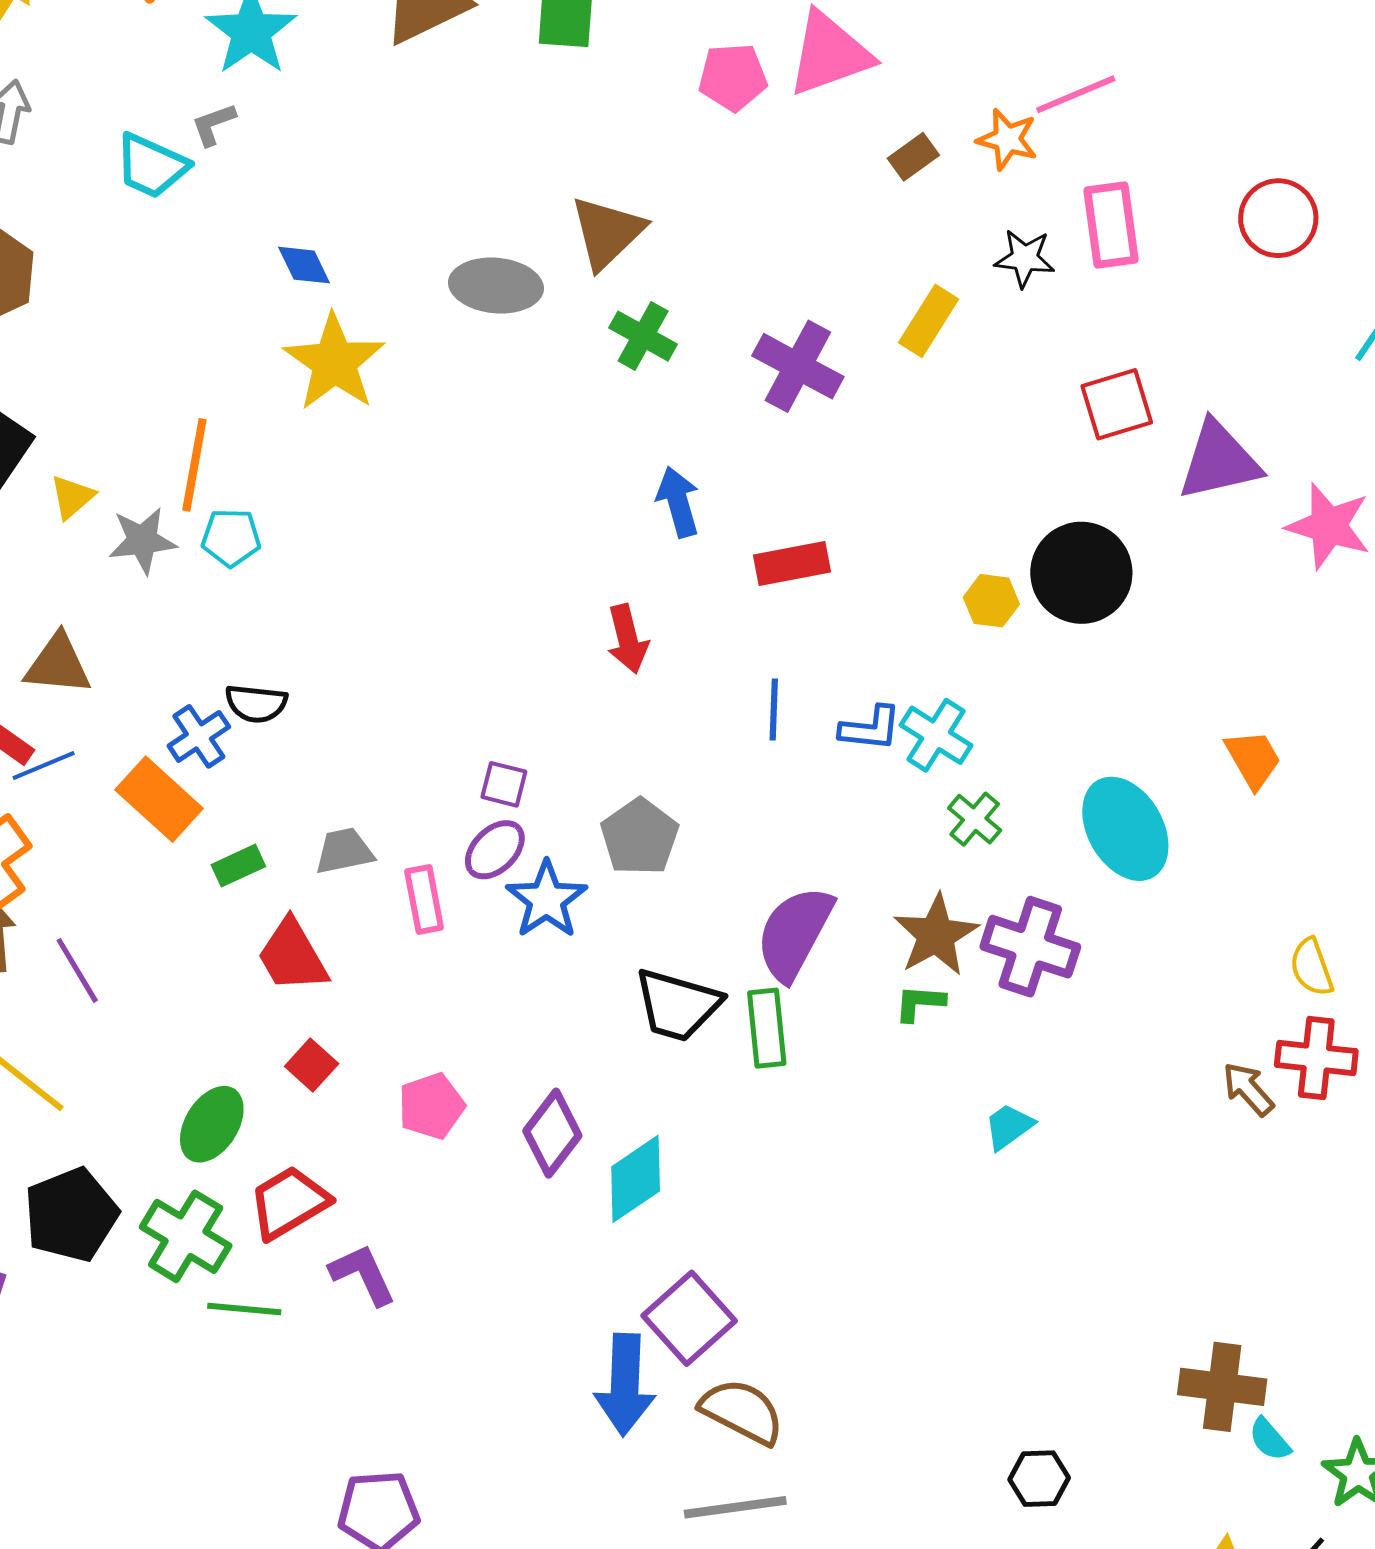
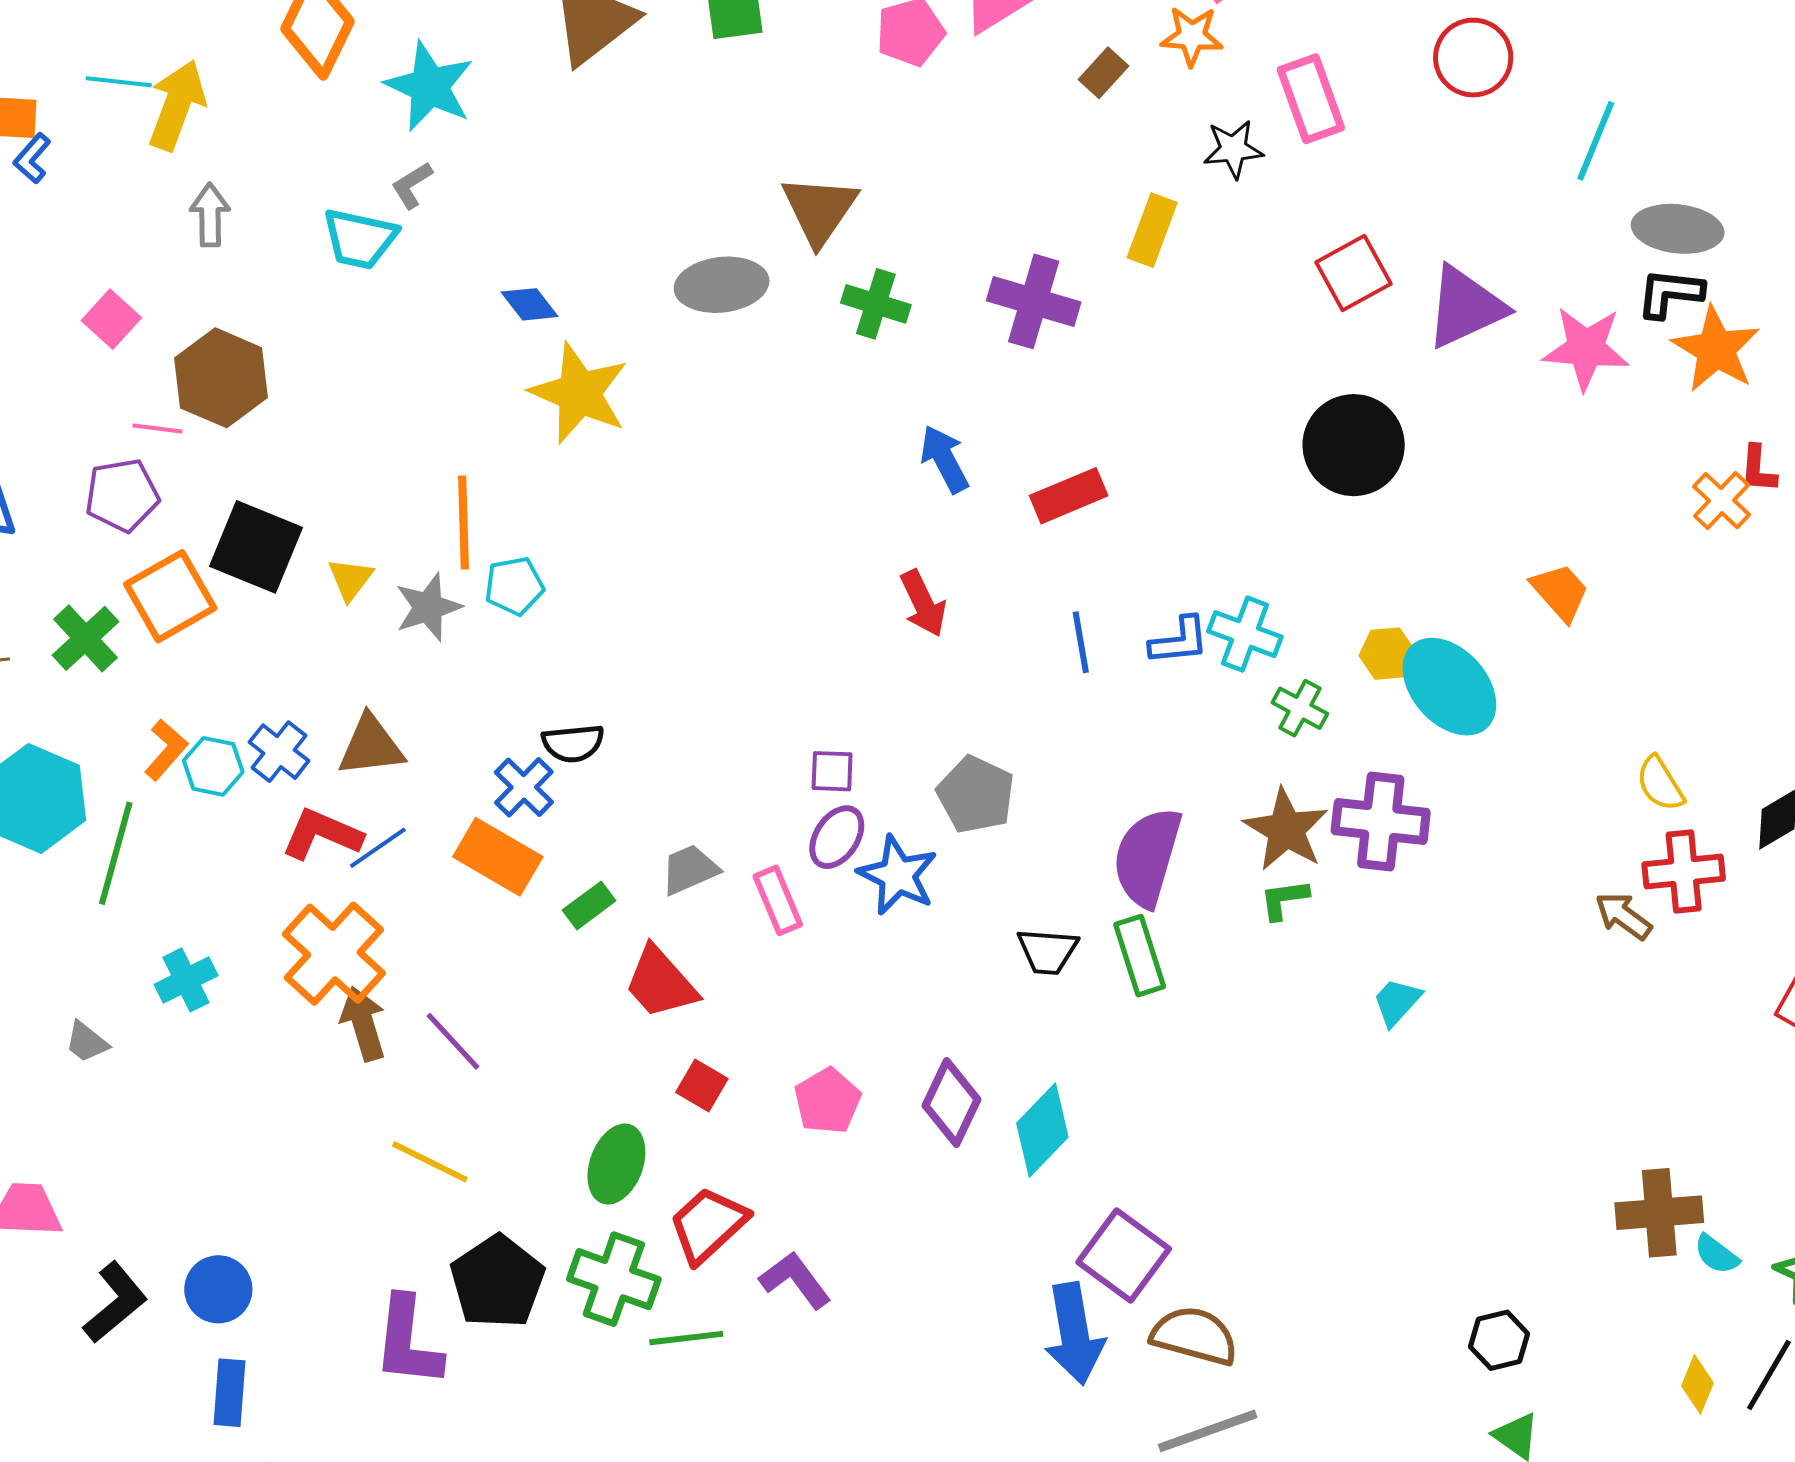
yellow hexagon: (991, 601) -> (1387, 654), moved
black trapezoid: (678, 1005) -> (1048, 951), size x0.7

